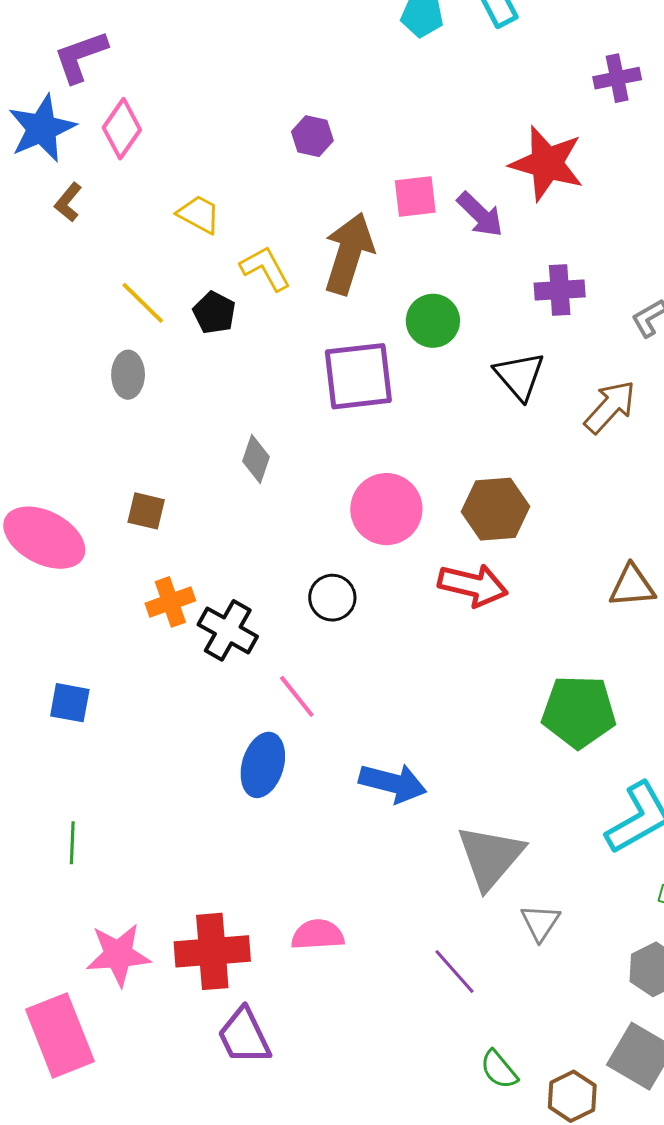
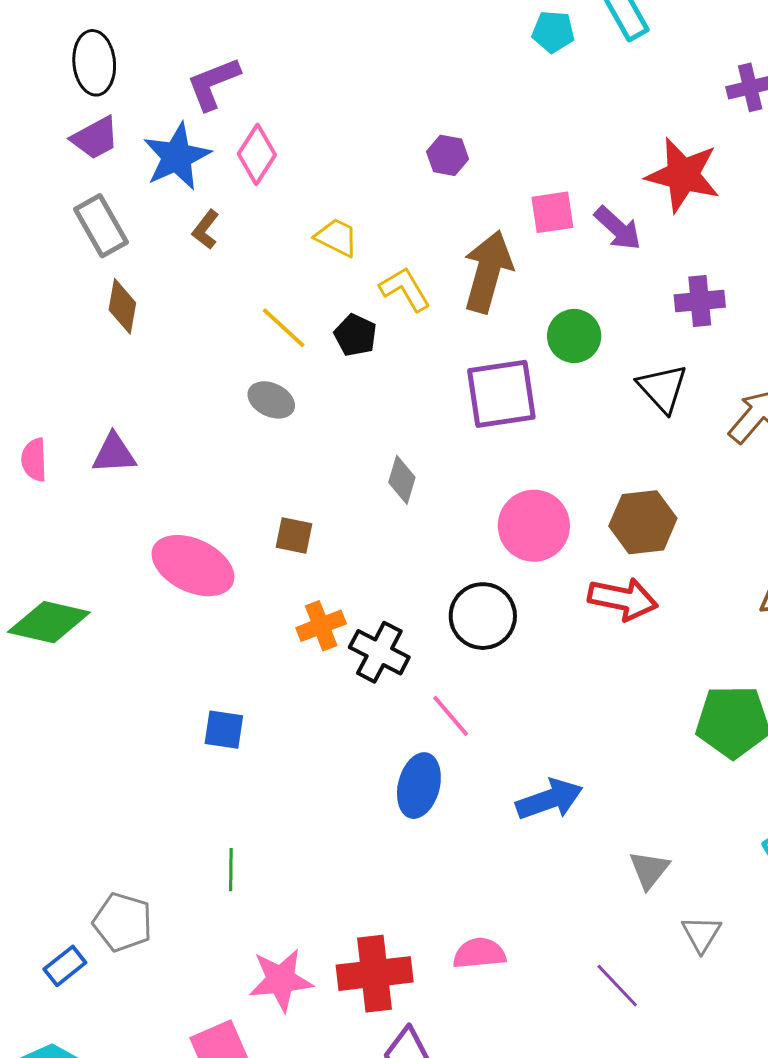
gray ellipse: (128, 375) -> (271, 400), turned -63
black circle: (332, 598) -> (483, 616), size x1.4
blue arrow: (393, 783) -> (549, 799), turned -32
gray triangle: (490, 857) -> (649, 870), size x0.6

